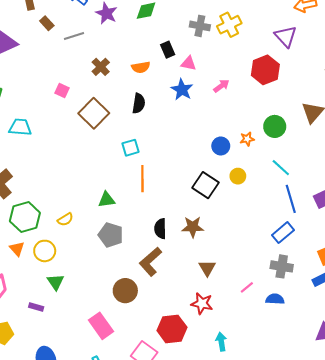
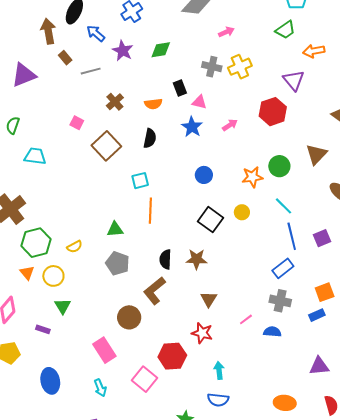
orange star: (247, 139) -> (252, 177), size x1.5
blue circle: (221, 146) -> (204, 175), moved

